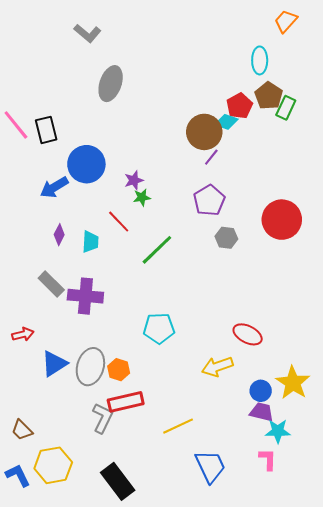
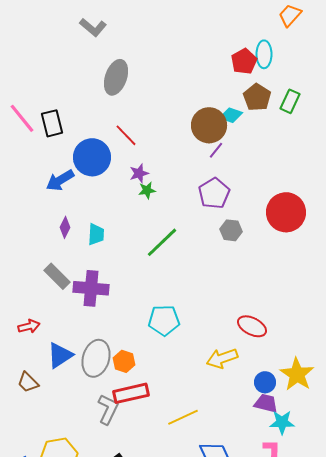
brown pentagon: (269, 96) -> (257, 97), moved
red pentagon: (239, 106) -> (244, 61), moved
red line: (119, 222) -> (126, 135), moved
brown trapezoid: (22, 430) -> (28, 382), moved

